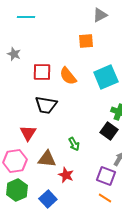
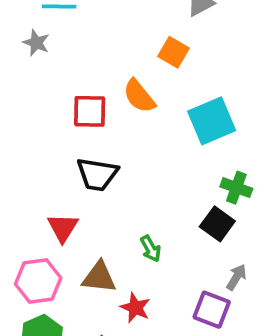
orange square: (86, 41) -> (173, 52), turned 35
gray star: (14, 54) -> (36, 43), moved
orange semicircle: (68, 76) -> (139, 96), moved

